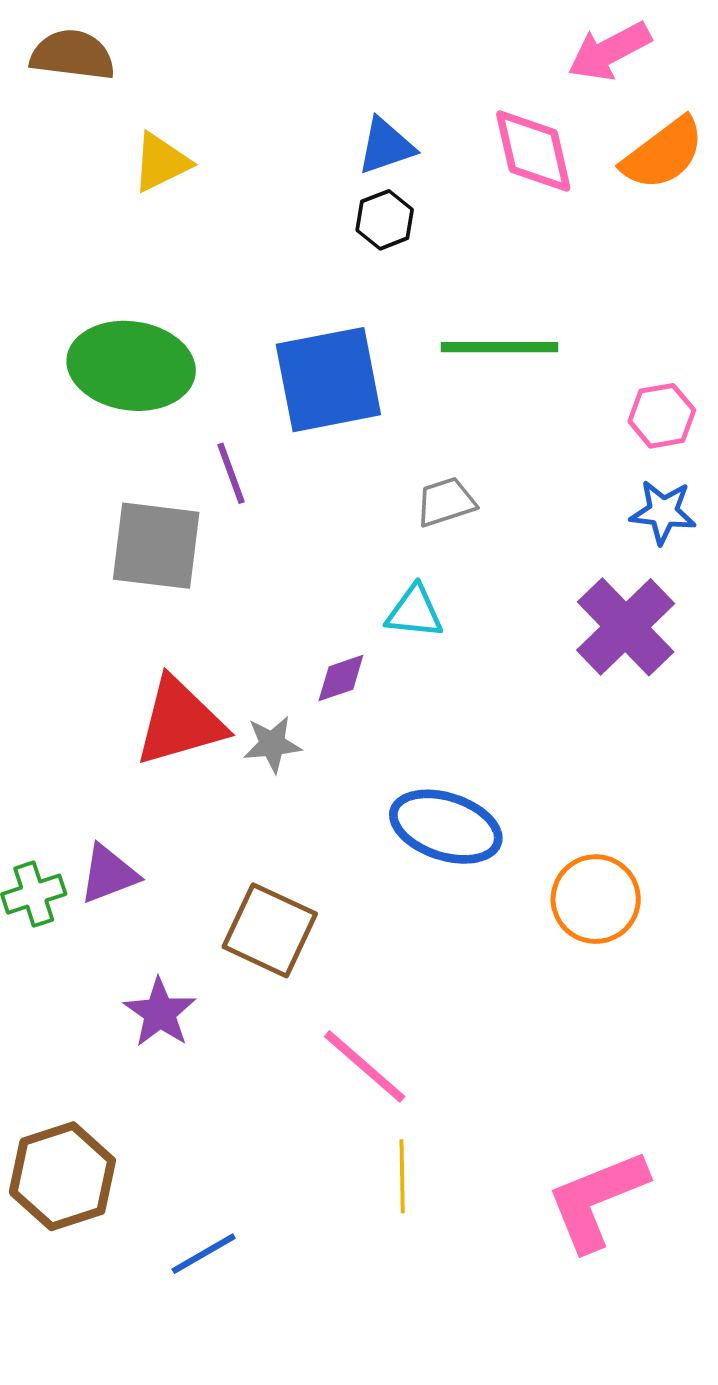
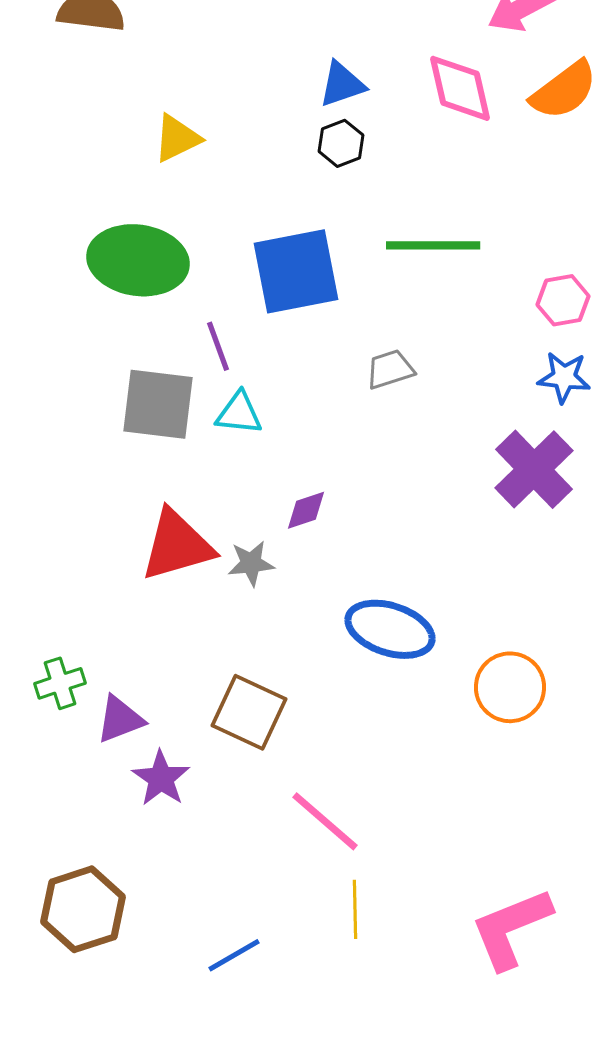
yellow triangle: (161, 162) -> (177, 138), moved
cyan triangle: (415, 612) -> (239, 413), moved
purple triangle: (109, 874) -> (120, 719), moved
blue line: (204, 1254) -> (234, 955), moved

